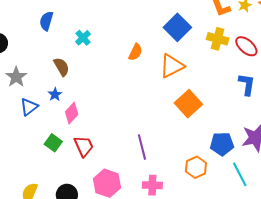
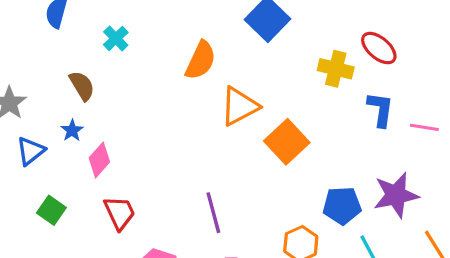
yellow cross: (218, 39) -> (336, 69), moved
orange semicircle: (135, 52) -> (201, 60), size x1.4
orange triangle: (172, 66) -> (239, 106), moved
green square: (53, 143) -> (51, 210), moved

